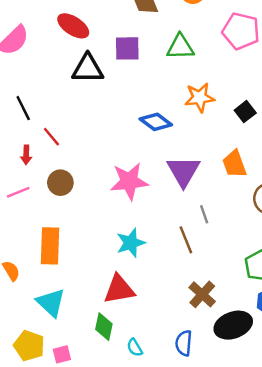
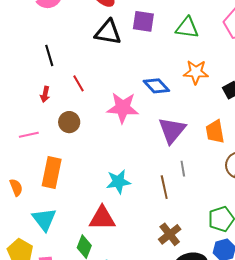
red line: (51, 137) -> (78, 83), moved
pink star: (129, 181) -> (123, 108), moved
pink line: (18, 192) -> (29, 135), moved

